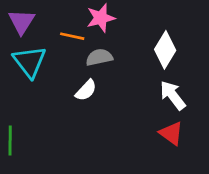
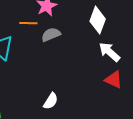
white semicircle: (86, 90) -> (51, 101), moved

